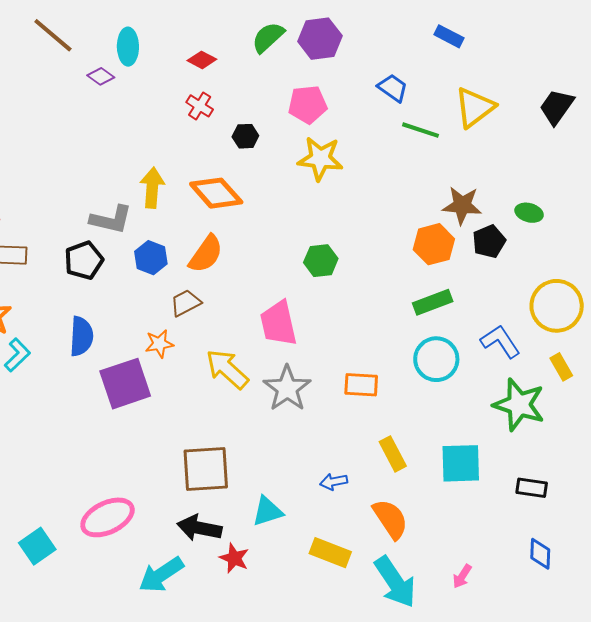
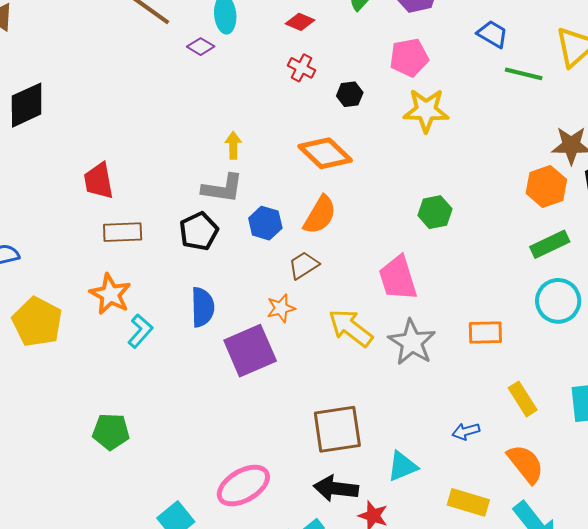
yellow arrow: (152, 188) -> (233, 145), moved, size x0.7

